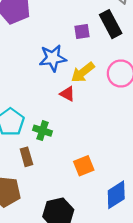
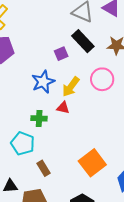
green cross: (43, 131) -> (39, 118), moved
orange square: (84, 166) -> (92, 163), size x1.5

